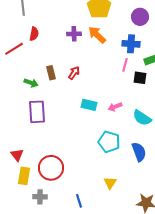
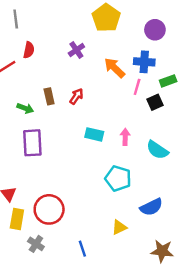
purple cross: (74, 34) -> (76, 50), turned -32
orange arrow: (97, 35) -> (114, 68), moved
black square: (140, 78) -> (155, 102), turned -32
pink arrow: (115, 107) -> (125, 137), turned 112
blue semicircle: (139, 152) -> (151, 207), moved, turned 84
yellow triangle: (110, 183) -> (119, 227), turned 32
gray cross: (40, 197) -> (36, 244), turned 32

